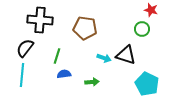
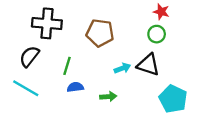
red star: (151, 10) -> (161, 12), moved
green circle: (142, 29) -> (157, 34), moved
cyan arrow: (104, 58) -> (122, 68), turned -40
cyan line: (22, 75) -> (26, 88), turned -65

